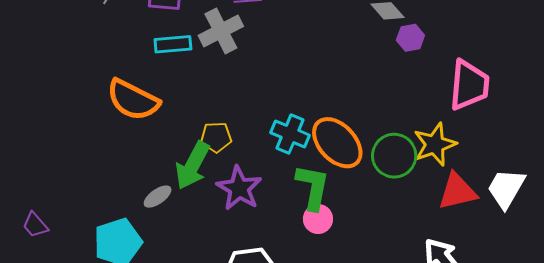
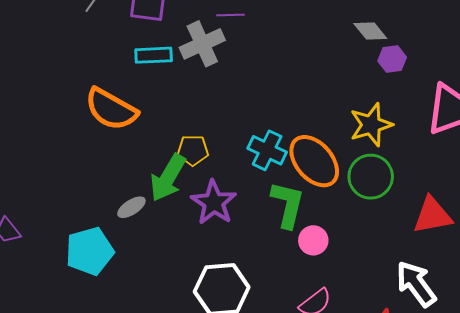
yellow star: (435, 144) -> (371, 125), moved
pink circle: (318, 219) -> (313, 240), moved

